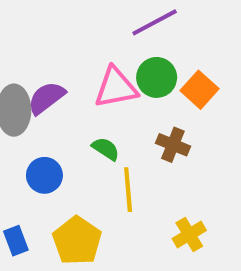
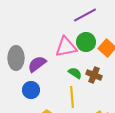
purple semicircle: (46, 98) -> (37, 64), moved
green semicircle: (106, 149) -> (75, 73), moved

